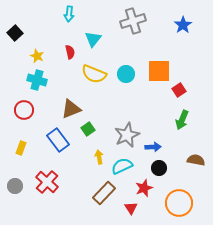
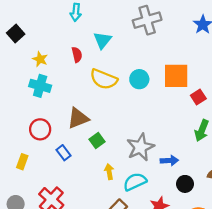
red circle: (24, 110) -> (40, 129), moved
blue rectangle: (58, 140) -> (64, 153), size x0.6
black circle: (159, 168) -> (185, 184), moved

